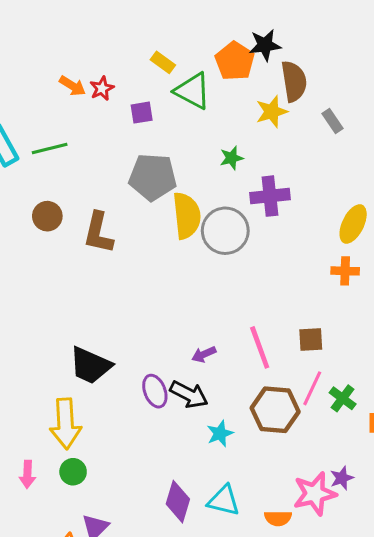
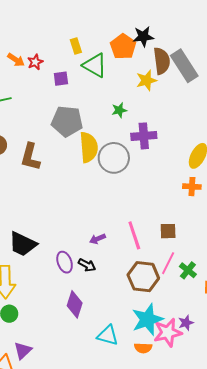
yellow rectangle: (163, 62) -> (76, 46), turned 35
gray rectangle: (333, 121) -> (184, 66), moved, size x2.0
black arrow: (189, 395) -> (87, 265), size x0.7
cyan star: (220, 434) -> (147, 319), moved, size x1.8
purple diamond: (178, 502) -> (75, 304), moved

